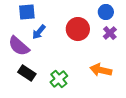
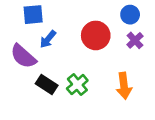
orange arrow: (101, 70) -> (124, 86), turned -110
black rectangle: (27, 73) -> (47, 85), moved
green cross: (59, 79) -> (77, 85), moved

